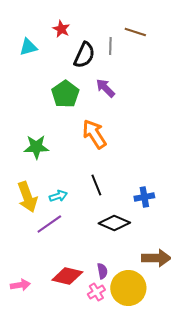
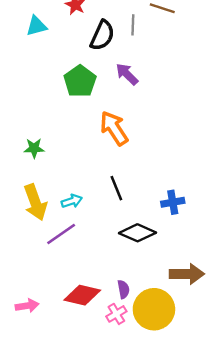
green star: (36, 147) -> (34, 148), moved, size x0.7

